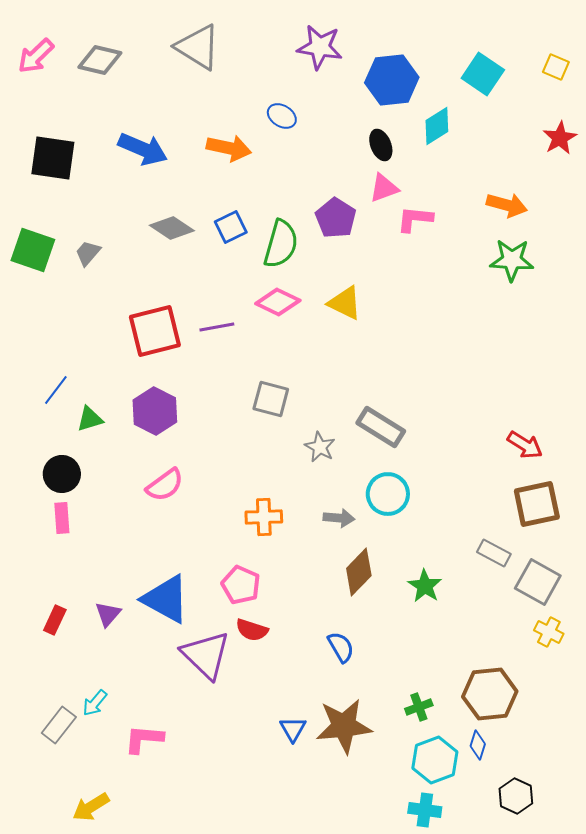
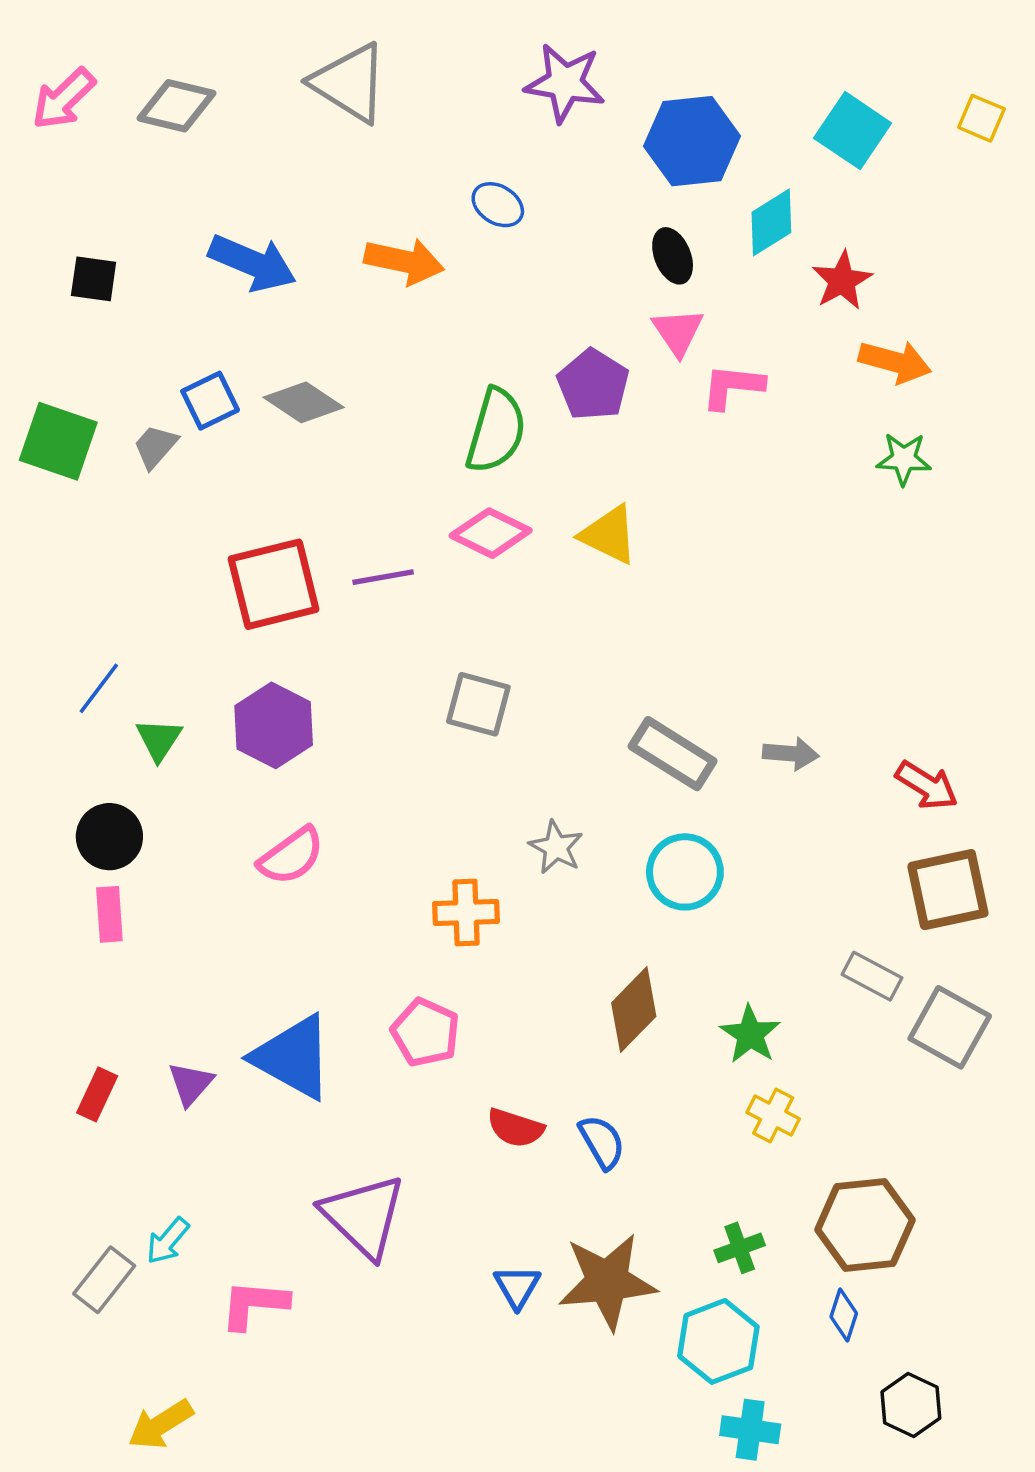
red star: (560, 138) -> (842, 281), moved
black square: (53, 158) -> (94, 279), size x0.6
pink triangle: (384, 188) -> (678, 332), turned -44
blue square: (231, 227) -> (210, 401), moved
green star: (512, 260) -> (904, 459), size x0.7
green triangle: (90, 419) -> (159, 740), turned -40
gray star: (320, 447) -> (556, 847), moved
gray arrow: (339, 518) -> (791, 754), moved
red semicircle: (252, 630) -> (515, 1128), moved
yellow cross: (549, 632) -> (773, 1116), moved
purple triangle: (206, 655) -> (364, 1216), moved
cyan hexagon: (435, 760) -> (718, 1341), moved

